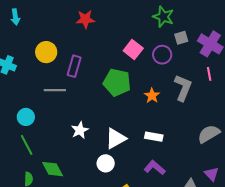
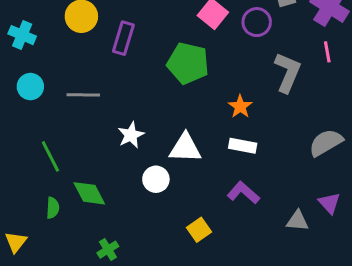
gray line: (55, 90) -> (83, 95), moved
orange star: (152, 96) -> (240, 106), moved
cyan circle: (26, 117) -> (30, 87), moved
white triangle: (116, 138) -> (185, 148), turned 30
white circle: (106, 163) -> (156, 179), moved

